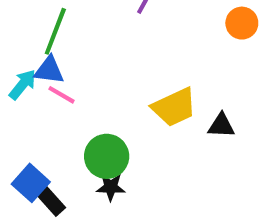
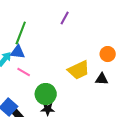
orange circle: (242, 23) -> (108, 54), moved
pink line: (61, 95) -> (24, 72), moved

